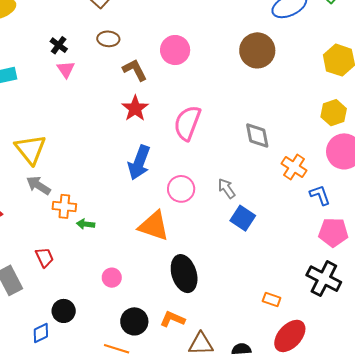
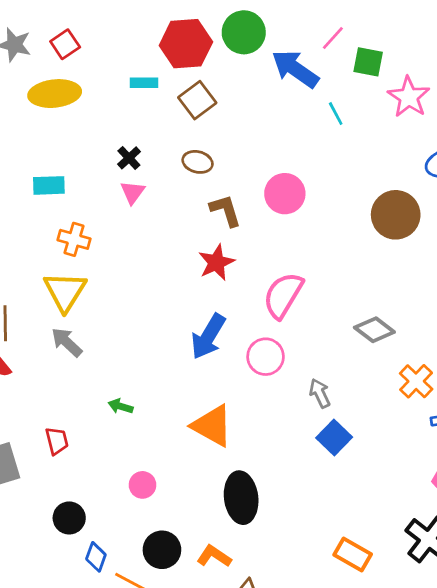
gray diamond: (257, 136) -> (374, 330), turned -52
pink circle: (181, 189) -> (266, 357), moved
orange cross: (64, 206) -> (74, 239), moved
orange rectangle: (272, 299) -> (353, 554), size x1.5
blue diamond: (41, 333) -> (96, 557), moved, turned -55

